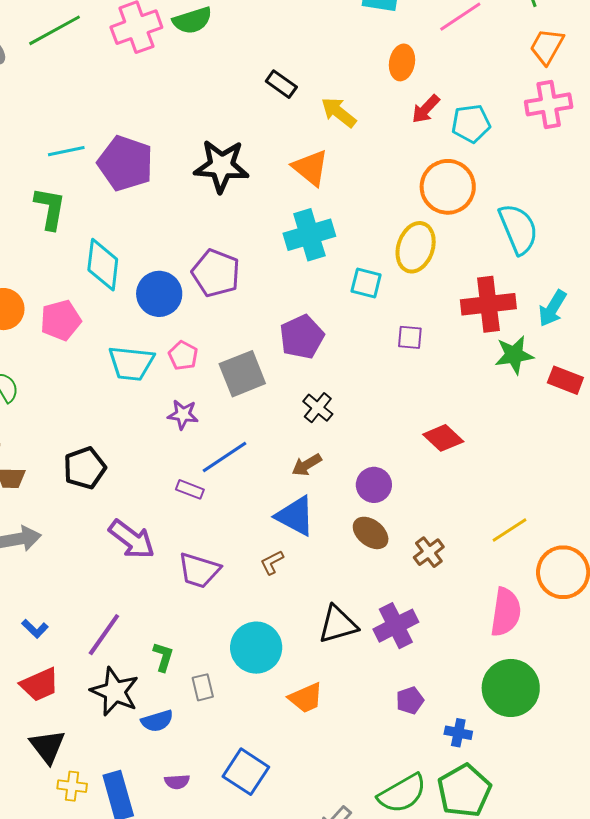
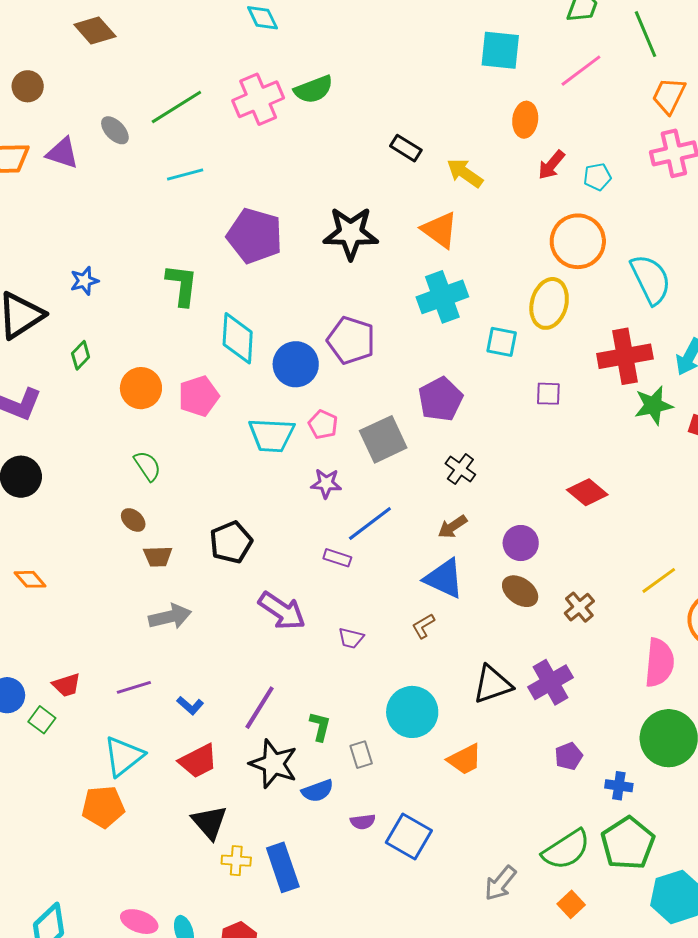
cyan pentagon: (471, 123) -> (597, 177), size x0.7
cyan line: (66, 151) -> (185, 175), moved
purple trapezoid: (199, 570) -> (351, 638), size x0.6
purple semicircle: (177, 782) -> (363, 822), moved

